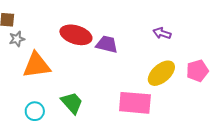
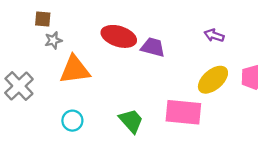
green trapezoid: (72, 103) -> (131, 121), moved

